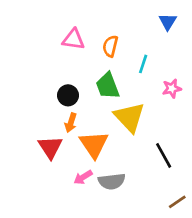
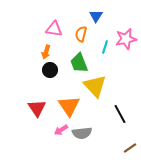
blue triangle: (168, 22) -> (96, 16), moved
pink star: (172, 89) -> (126, 39), moved, size x1.5
orange arrow: (71, 123) -> (46, 52), moved

